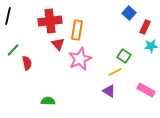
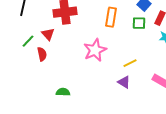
orange rectangle: (77, 30) -> (111, 17), moved
red triangle: (58, 44) -> (48, 34), moved
green square: (124, 56) -> (139, 23), moved, turned -32

